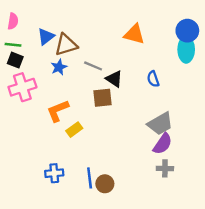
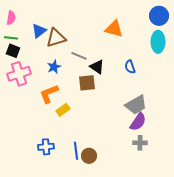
blue circle: (187, 31) -> (159, 16), moved
blue star: (59, 67) -> (54, 67), moved

